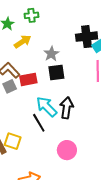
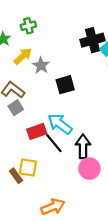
gray star: (51, 54) -> (41, 65), moved
red rectangle: (28, 79) -> (37, 131), moved
black arrow: (67, 108) -> (83, 147), moved

